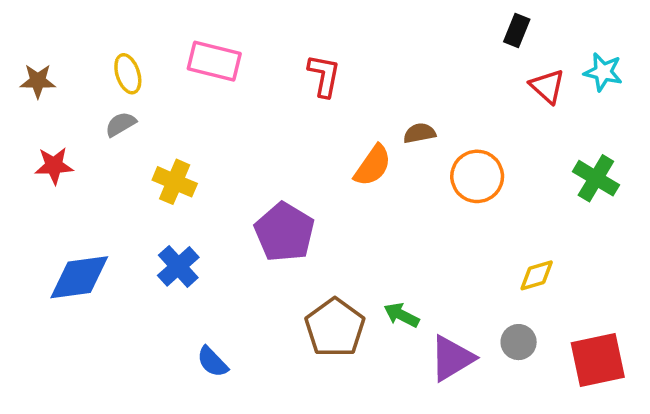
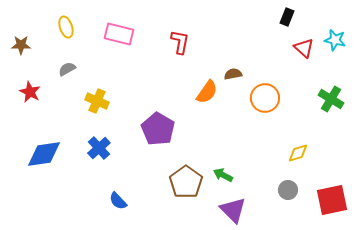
yellow ellipse: (128, 74) -> (66, 27), moved
red star: (54, 166) -> (30, 92), turned 30
purple triangle: (452, 358) -> (233, 210), moved, turned -44

